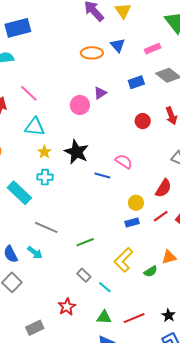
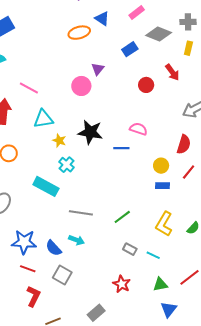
cyan cross: (45, 177) -> (67, 165), turned -35
blue rectangle: (132, 222) -> (162, 186), turned 32

